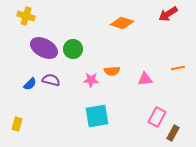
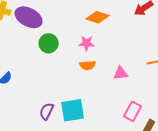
purple ellipse: (44, 48) -> (29, 17), moved
purple semicircle: (51, 80) -> (47, 111), moved, turned -78
pink star: (91, 80) -> (87, 43), moved

